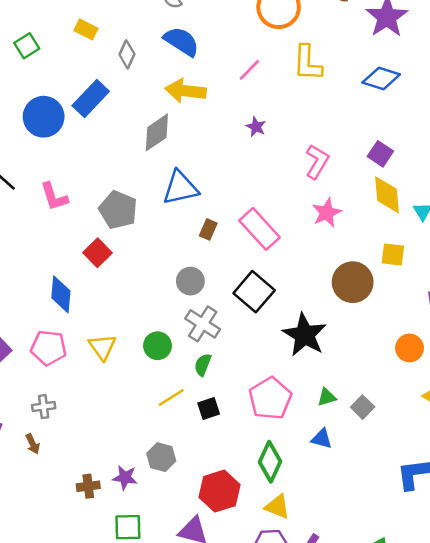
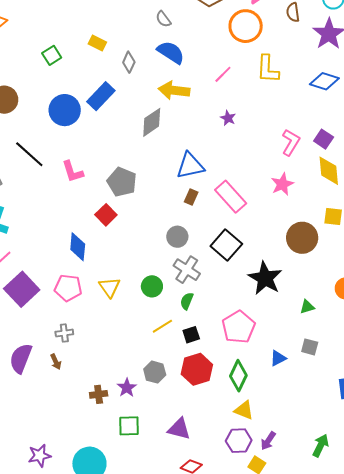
pink L-shape: (317, 162) -> (291, 142), moved
blue triangle: (180, 188) -> (190, 166), moved
green triangle: (327, 397) -> (307, 307), moved
gray square: (363, 407) -> (310, 347), moved, turned -30
blue triangle: (322, 439) -> (278, 358), turned -42
purple star: (125, 478) -> (127, 388), turned 30
red hexagon: (220, 491) -> (197, 369), moved

